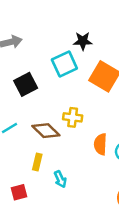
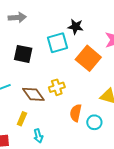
black square: (26, 84) -> (23, 54), turned 30
yellow cross: (73, 117) -> (57, 87), turned -35

